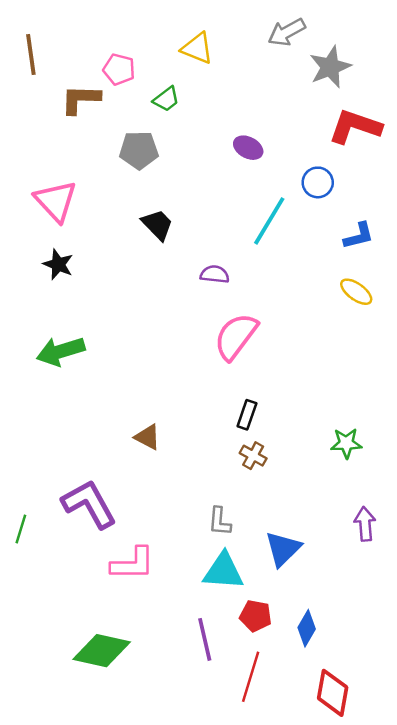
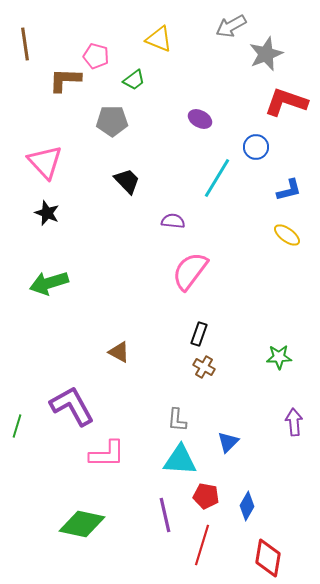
blue triangle: (283, 549) -> (228, 442), size x0.7

